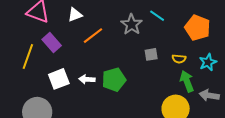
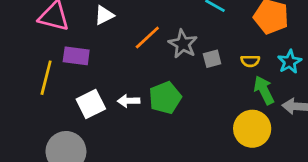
gray star: (132, 24) -> (183, 44), moved
orange line: (93, 36) -> (147, 37), moved
purple rectangle: (52, 43) -> (76, 56), turned -36

